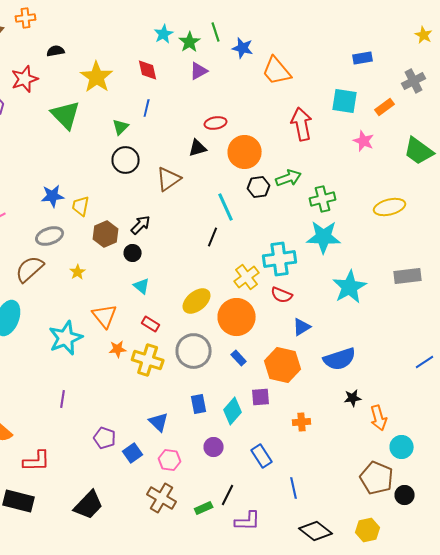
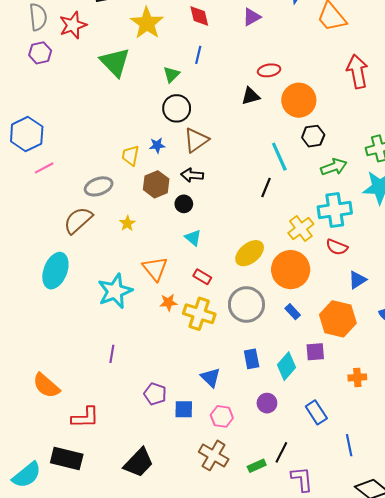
green arrow: (289, 178) -> (334, 167), moved
brown triangle: (169, 179) -> (196, 140), moved
blue star: (53, 196) -> (157, 145), moved, size x0.7
black arrow: (141, 225) -> (192, 175), turned -130
blue square: (133, 453) -> (184, 409), turned 36
purple L-shape: (248, 521) -> (302, 479), turned -96

